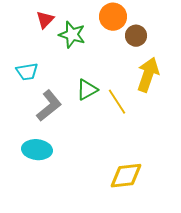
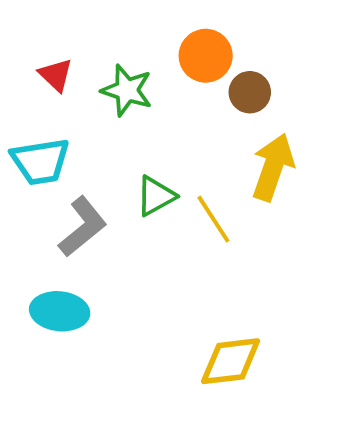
red triangle: (45, 20) -> (56, 75), moved, turned -30
cyan trapezoid: (27, 72) -> (40, 161), size x1.4

